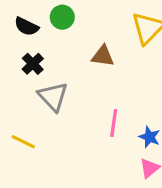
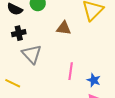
black cross: (33, 64) -> (19, 33), turned 32

